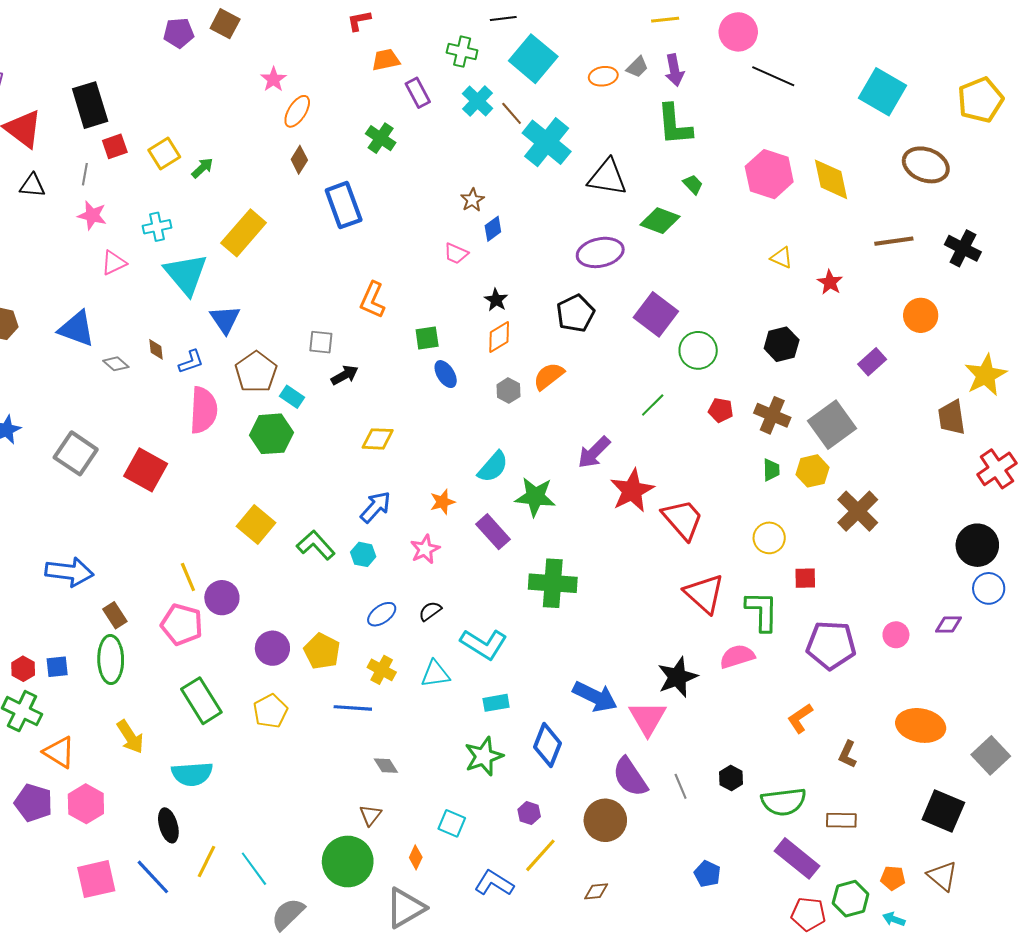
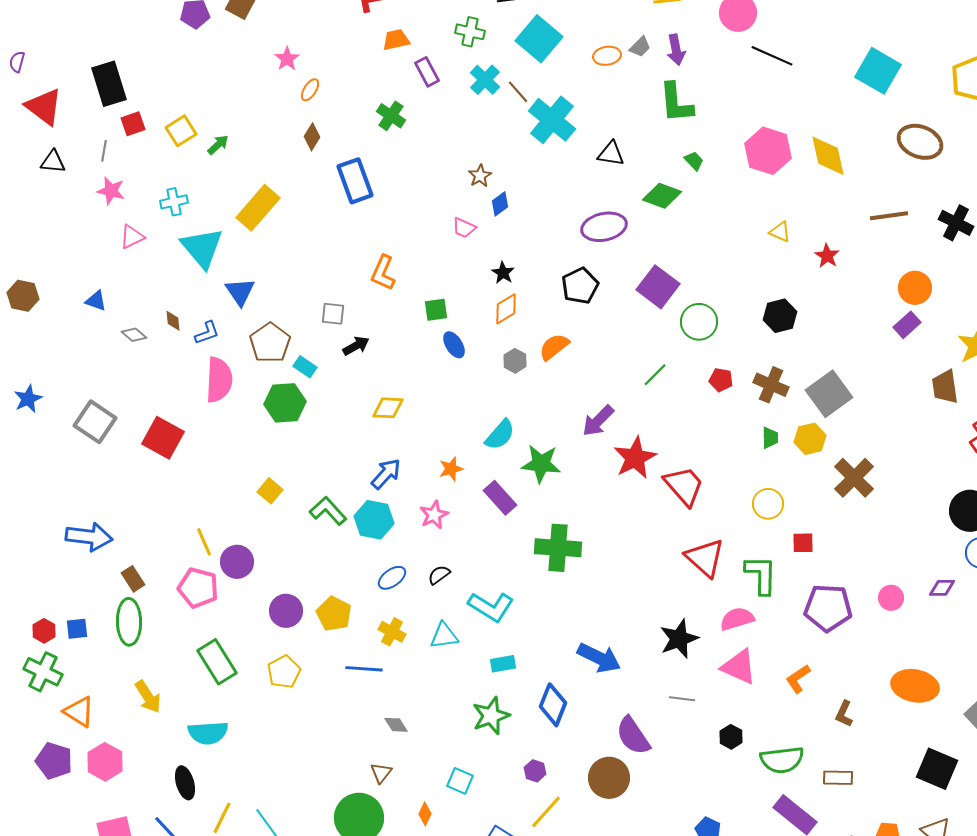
orange ellipse: (297, 111) -> (310, 90), size x0.7
black triangle: (607, 177) -> (611, 154), size x0.7
blue triangle: (77, 329) -> (96, 301), size x0.6
purple rectangle: (872, 362) -> (907, 325), moved
yellow square: (256, 525) -> (270, 491), size x0.7
cyan hexagon: (363, 554) -> (374, 520), size x1.6
pink triangle: (648, 718) -> (739, 667), moved, turned -36
gray line: (681, 786) -> (682, 699), moved, turned -60

